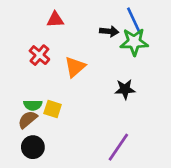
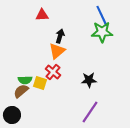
black arrow: (109, 31) -> (60, 36), moved, turned -80
red cross: (39, 55) -> (53, 72), moved
black star: (125, 89) -> (89, 80), moved
black circle: (33, 147) -> (12, 115), moved

